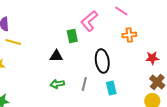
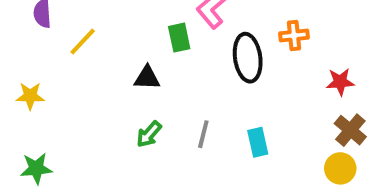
yellow line: (13, 42) -> (83, 42), moved, turned -63
black ellipse: (102, 61) -> (248, 58), moved
green arrow: (57, 84) -> (149, 134), turned -40

